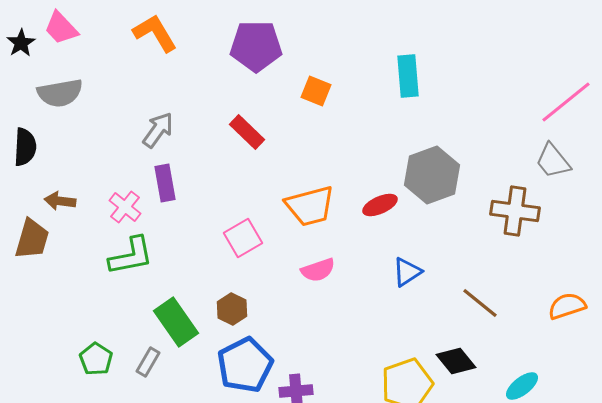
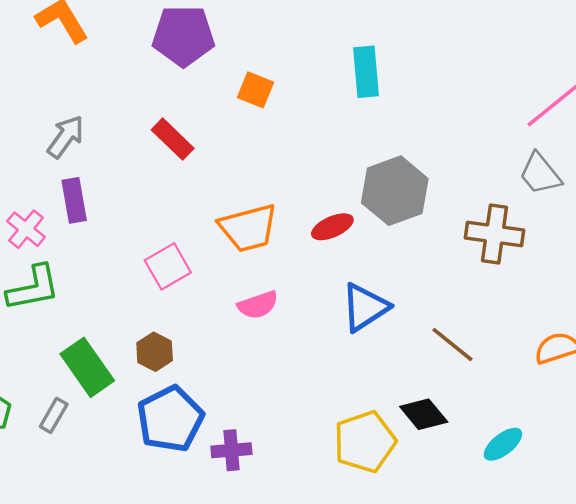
blue triangle: (407, 272) -> (365, 307), size x1.4

